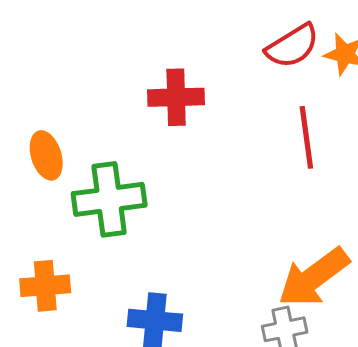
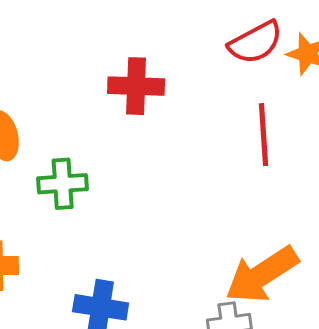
green cross: (109, 199) -> (63, 184), size x0.7

